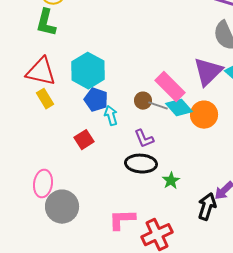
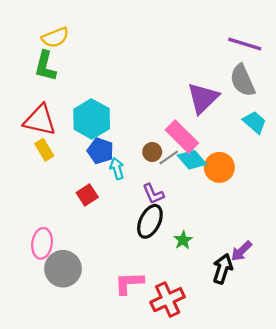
purple triangle: (208, 72) -> (203, 98), moved
gray line: (158, 106) -> (169, 157), turned -54
black ellipse: (141, 164) -> (150, 221), turned -68

